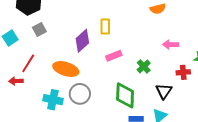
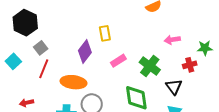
red line: (28, 63) -> (44, 69), moved
green cross: (144, 66) -> (150, 66), size x1.5

